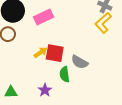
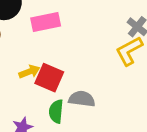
gray semicircle: (80, 62) -> (82, 99), turned 144

